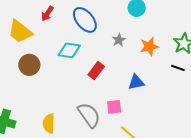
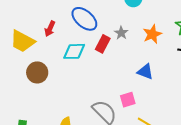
red arrow: (47, 14) -> (50, 29), moved
red rectangle: (96, 71) -> (103, 44), moved
blue triangle: (136, 82) -> (145, 72), turned 42

